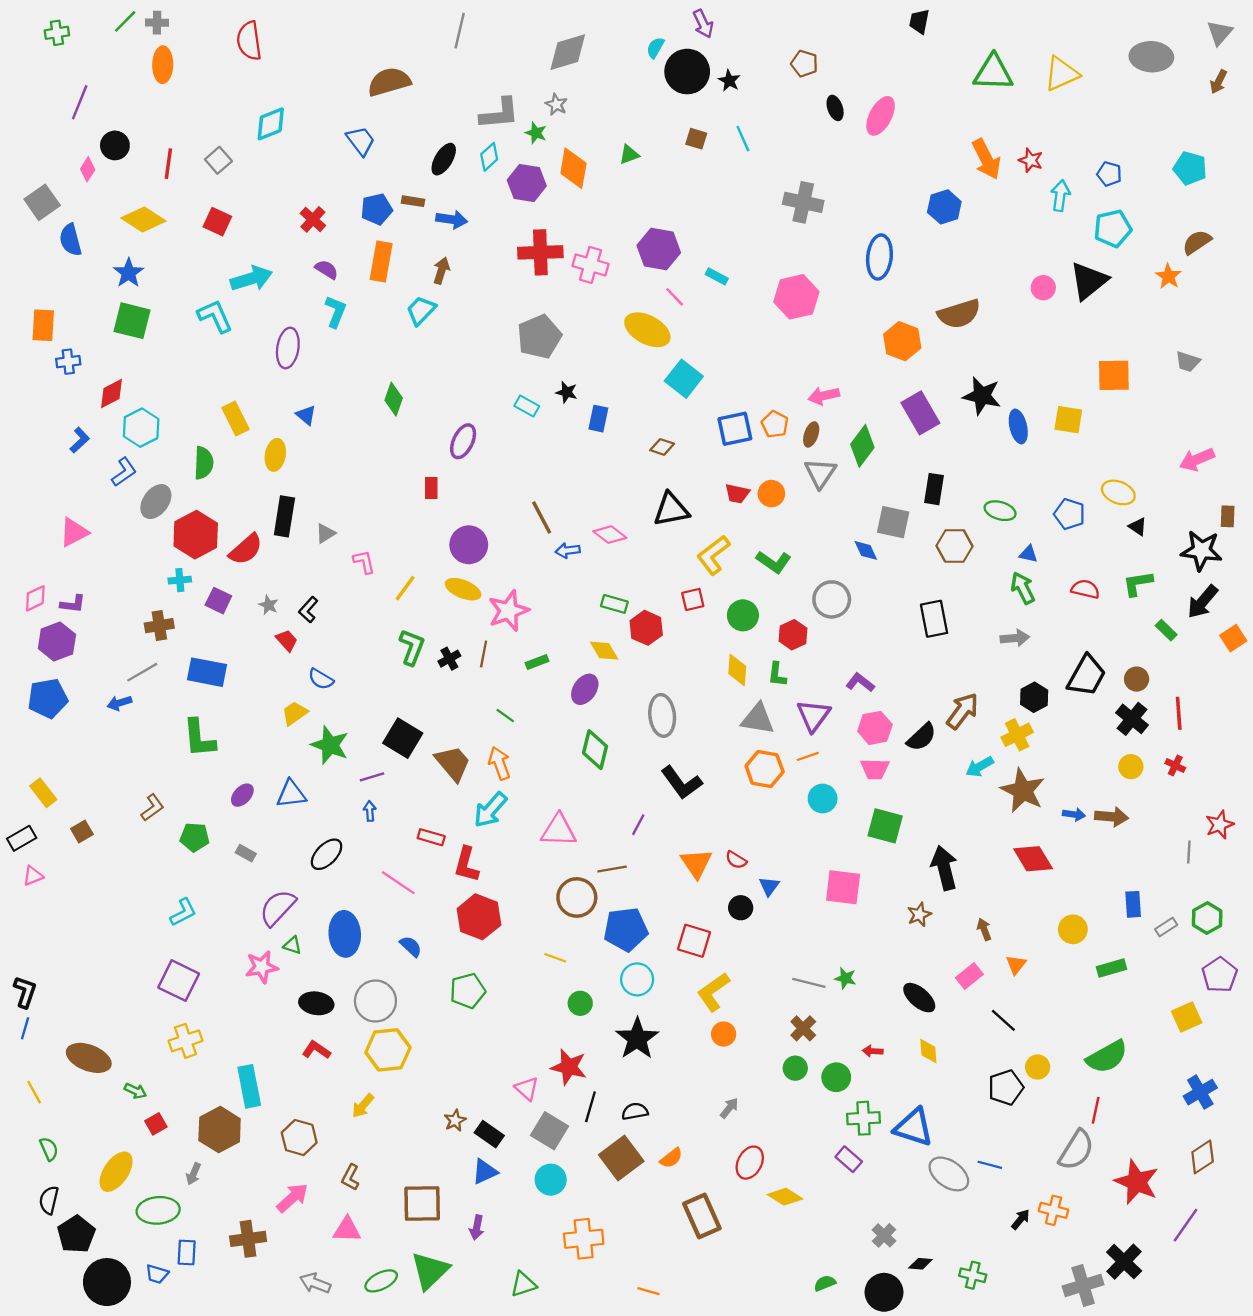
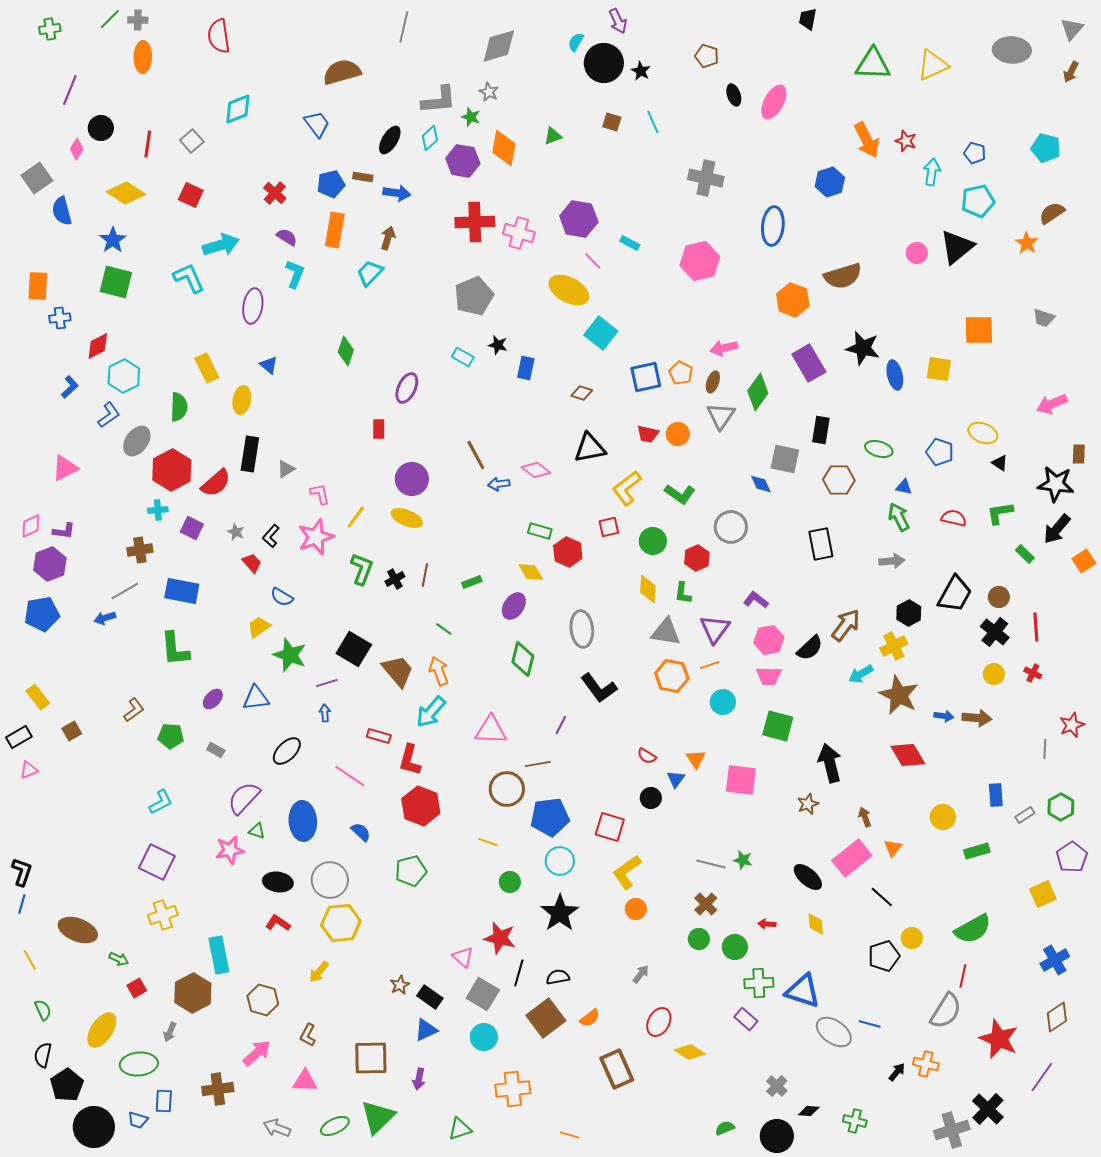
pink star: (509, 611) -> (316, 537), moved
orange triangle: (696, 863) -> (696, 759), moved, size x0.7
pink rectangle: (969, 976) -> (852, 858), size x1.6

